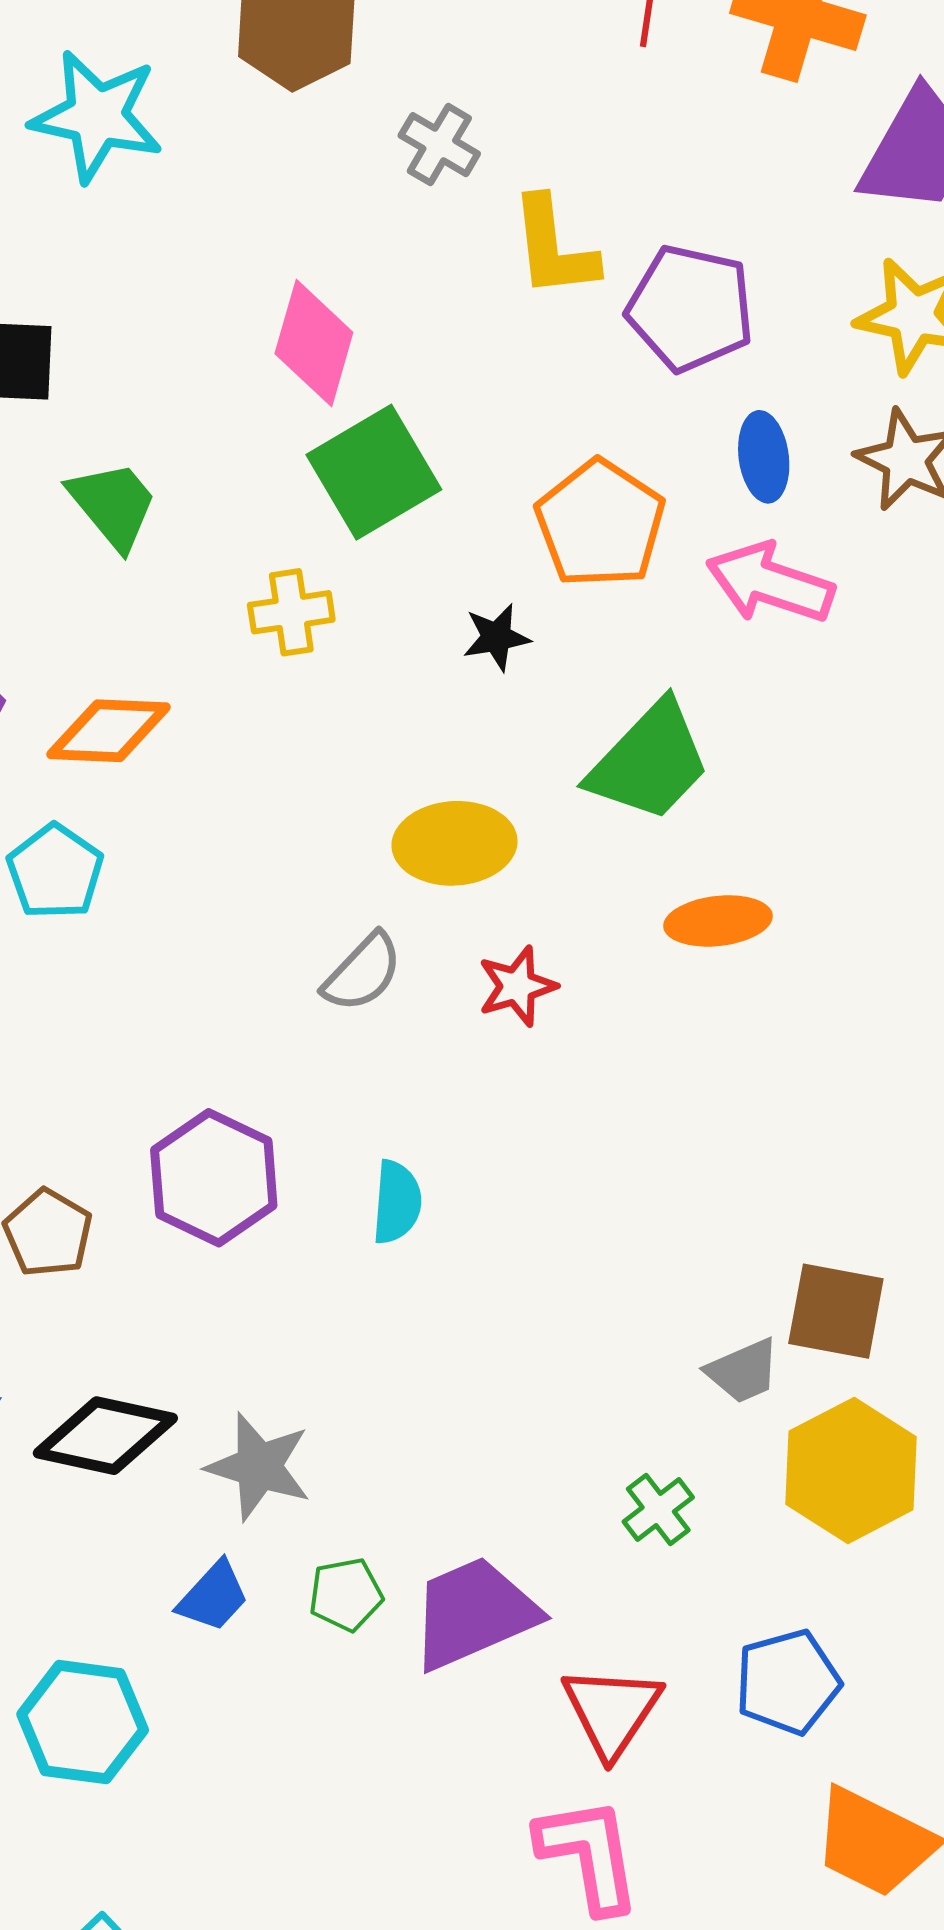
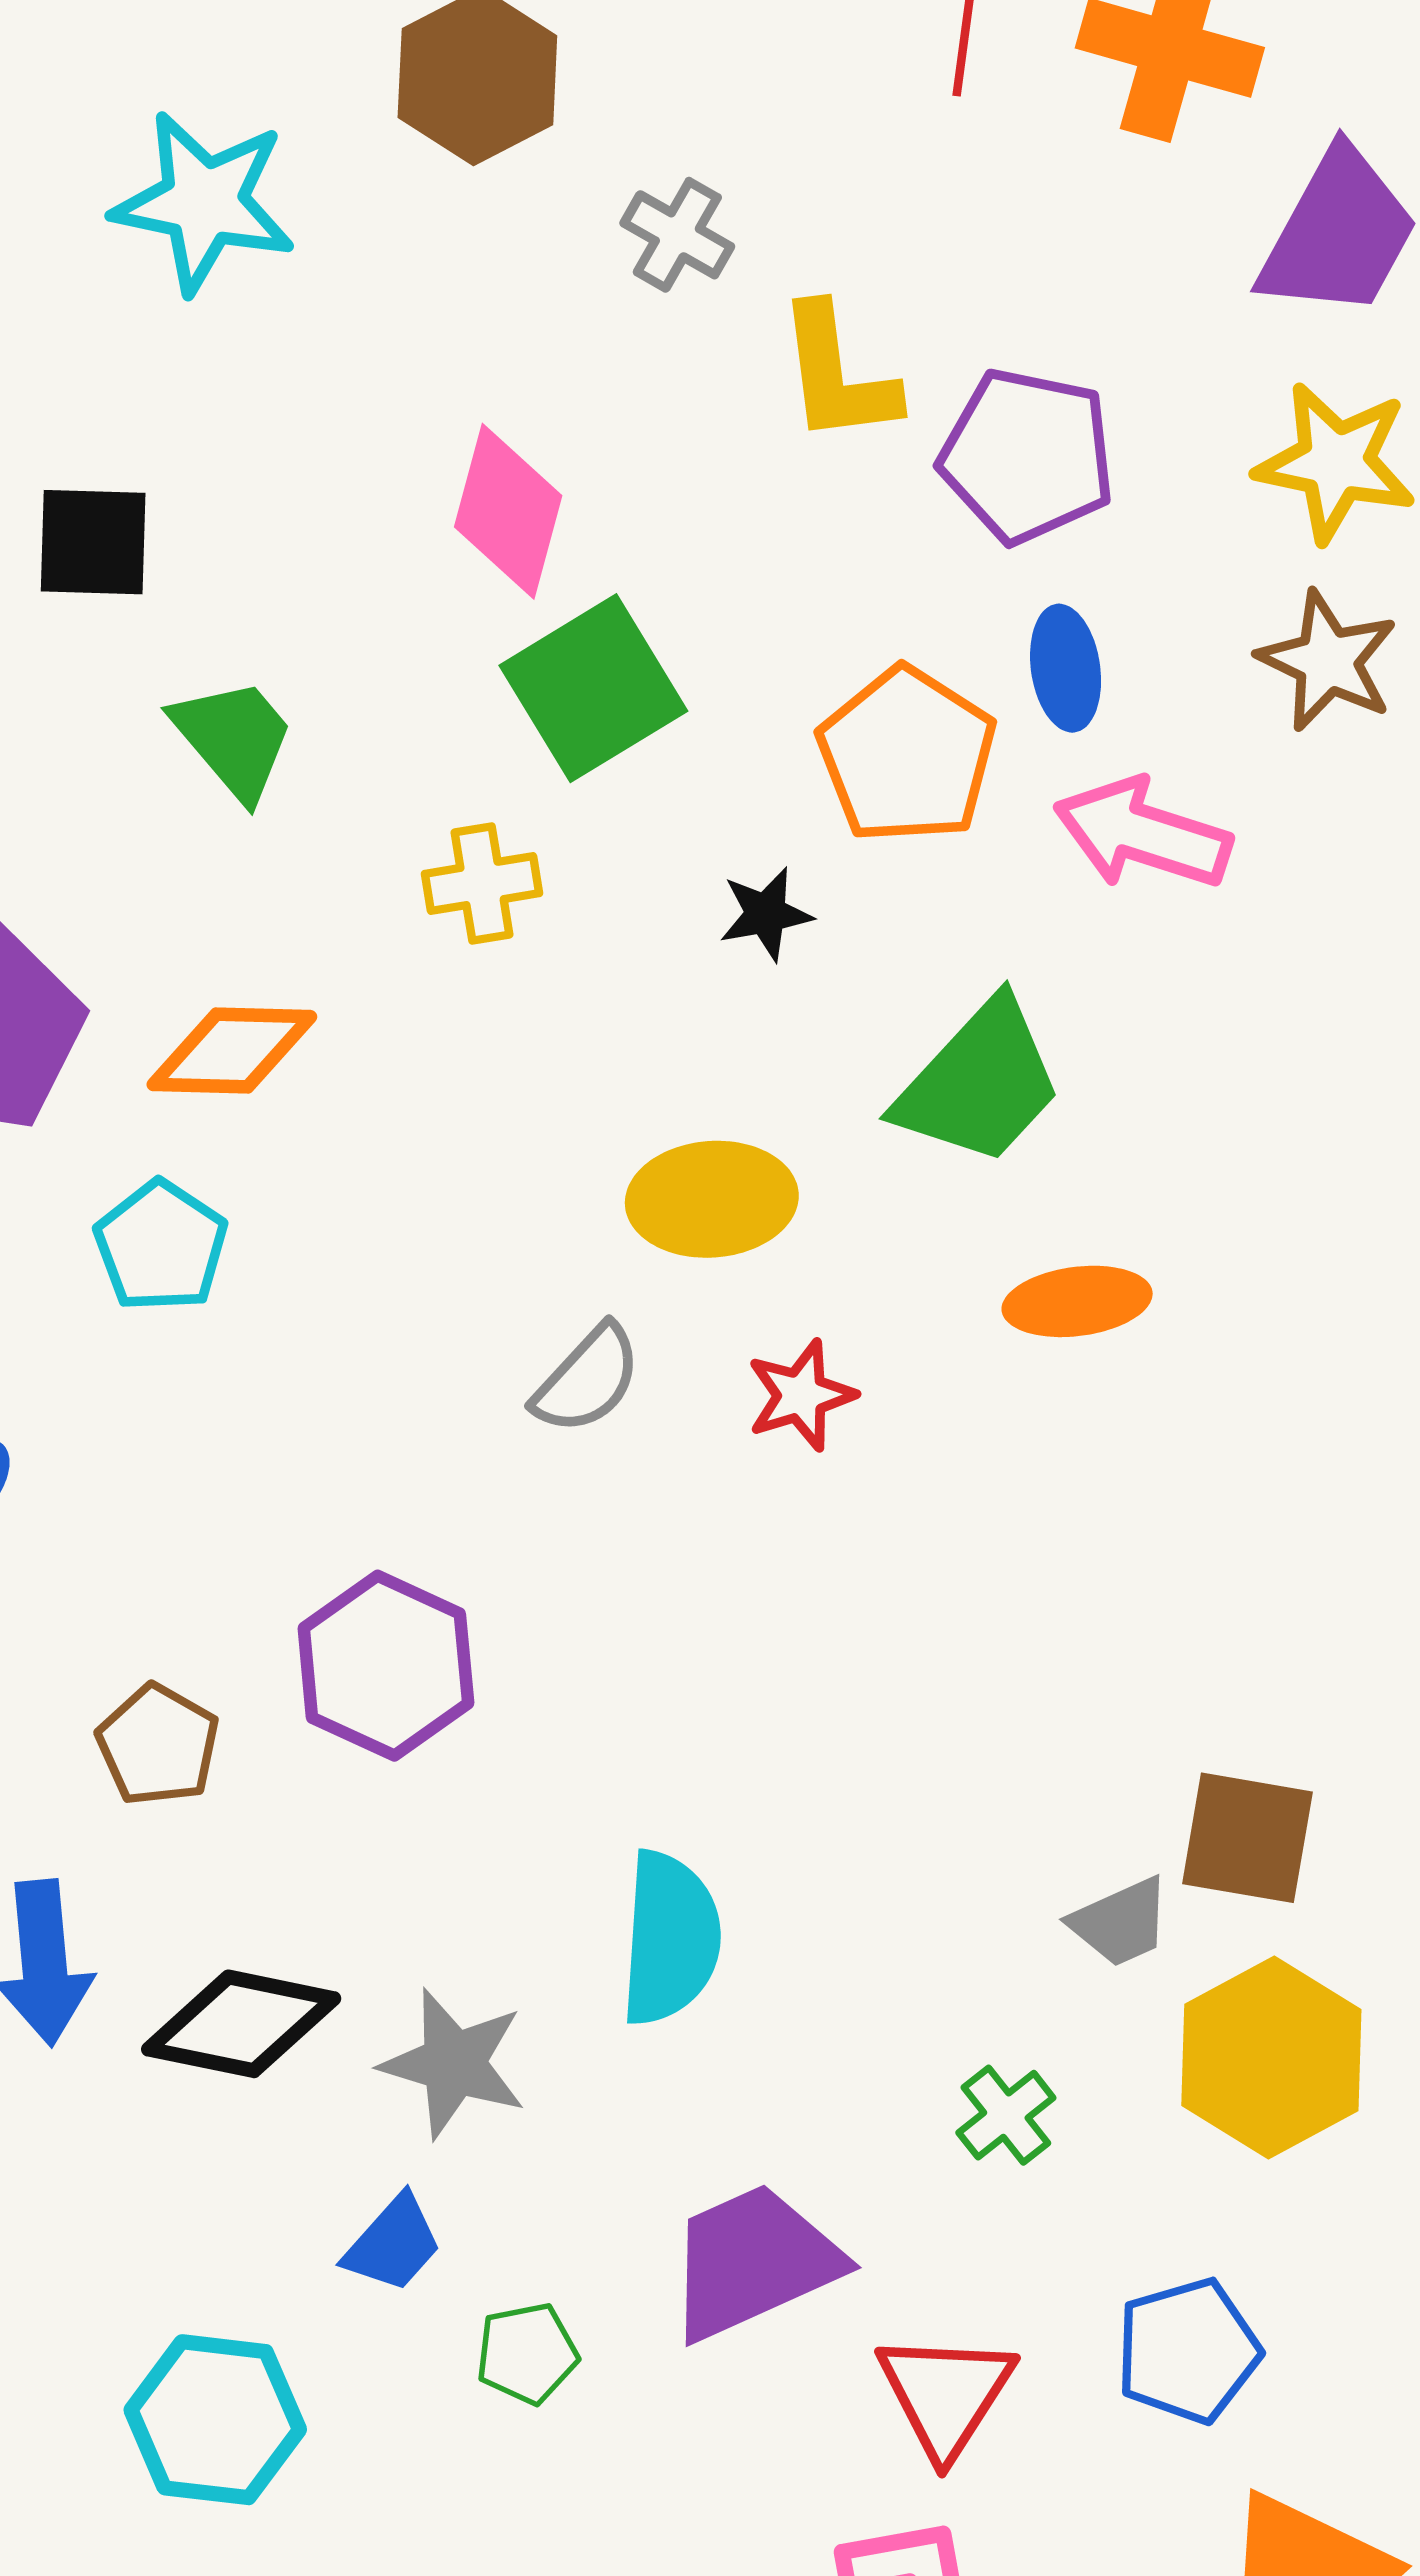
blue ellipse: (764, 457) -> (1066, 668), moved
cyan semicircle: (397, 1202) -> (670, 1938), moved, size x1.5
green pentagon: (346, 1594) -> (527, 2353), moved

